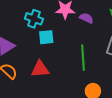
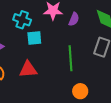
purple semicircle: (86, 18) -> (74, 19), turned 88

